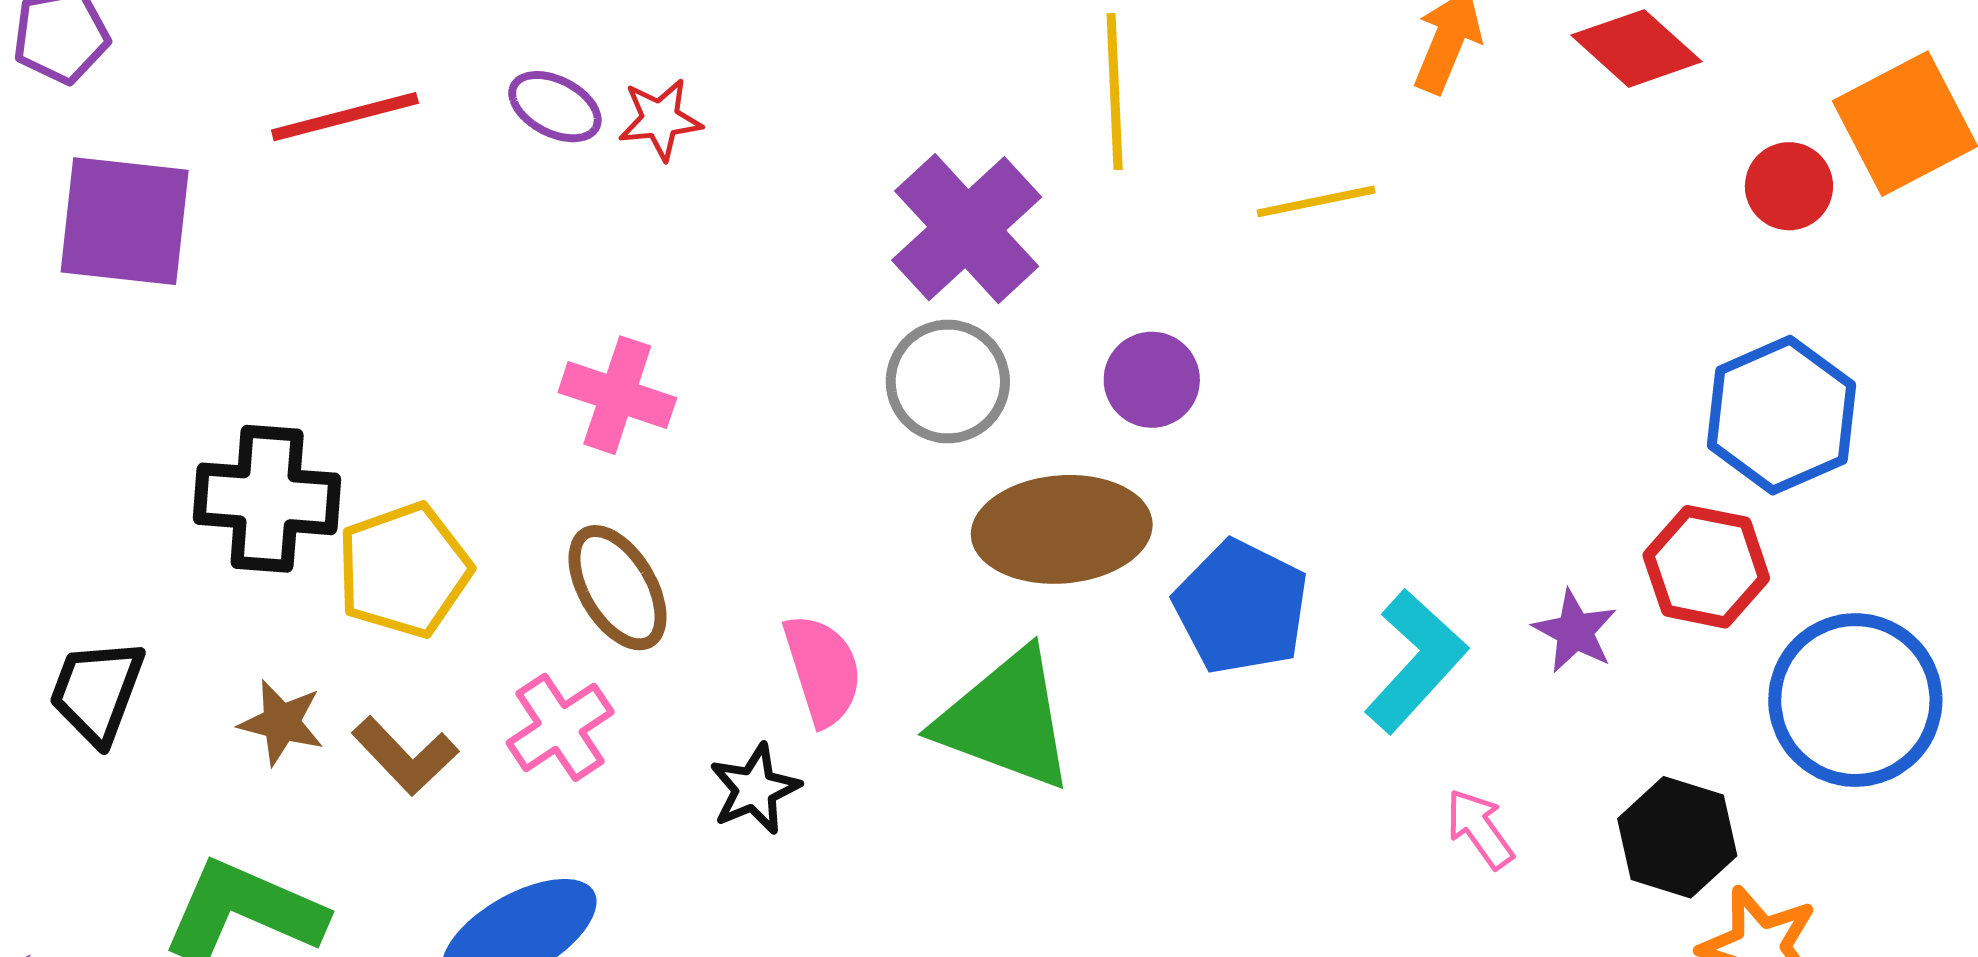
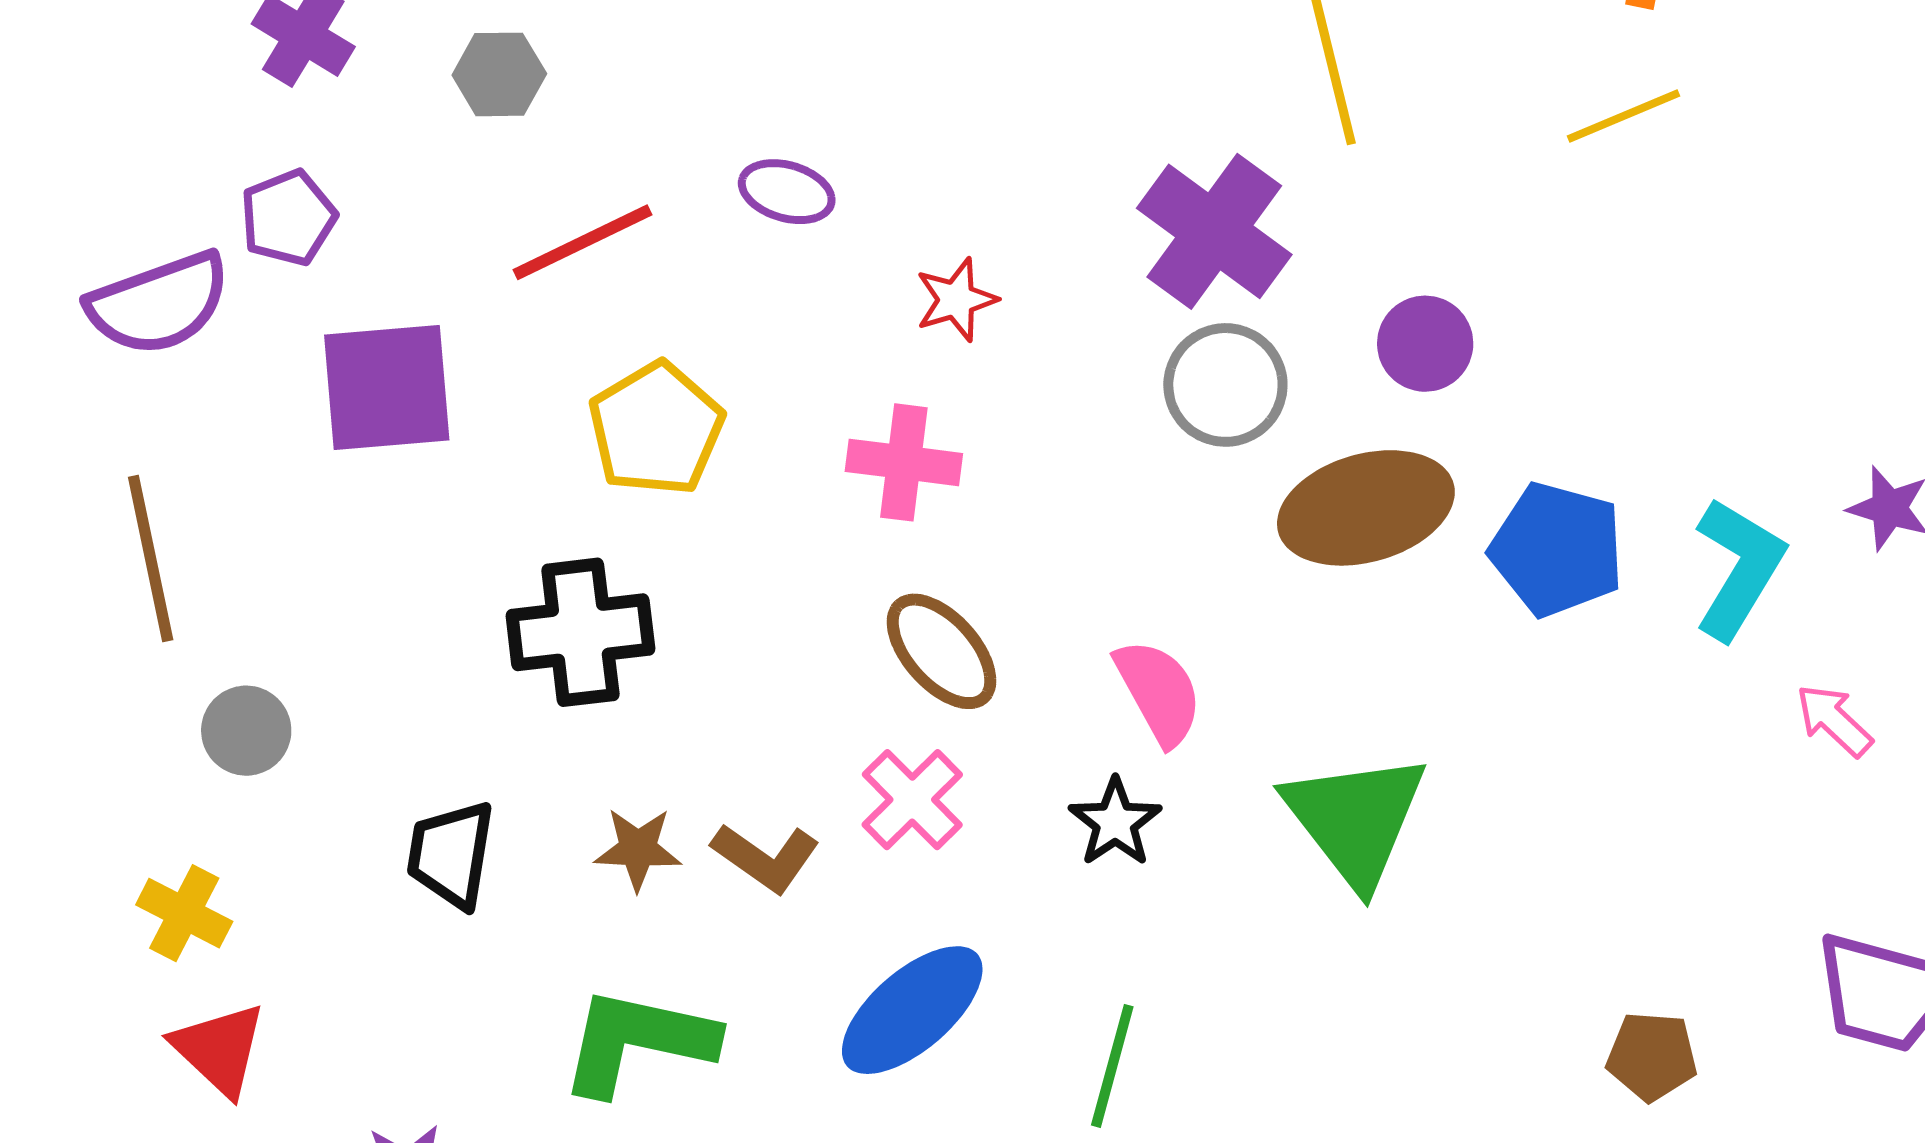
red star: (660, 119) -> (956, 300), moved
yellow line: (1316, 201) -> (1624, 116), moved
yellow pentagon: (404, 570) -> (656, 429), moved
green triangle: (1006, 720) -> (1356, 819), moved, turned 43

